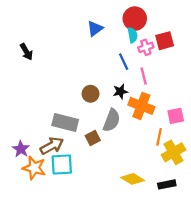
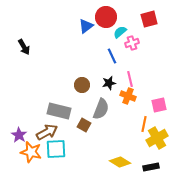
red circle: (135, 19) -> (106, 17), moved
cyan semicircle: (133, 35) -> (120, 32), turned -120
red square: (165, 41) -> (149, 19), moved
pink line: (144, 76) -> (130, 79), moved
orange cross: (141, 106) -> (128, 96), size x0.7
brown square: (93, 138) -> (84, 125), turned -32

